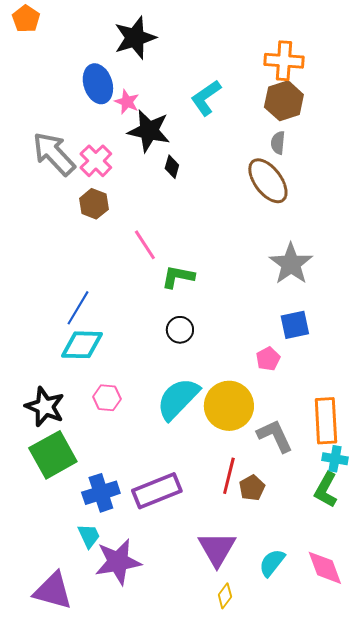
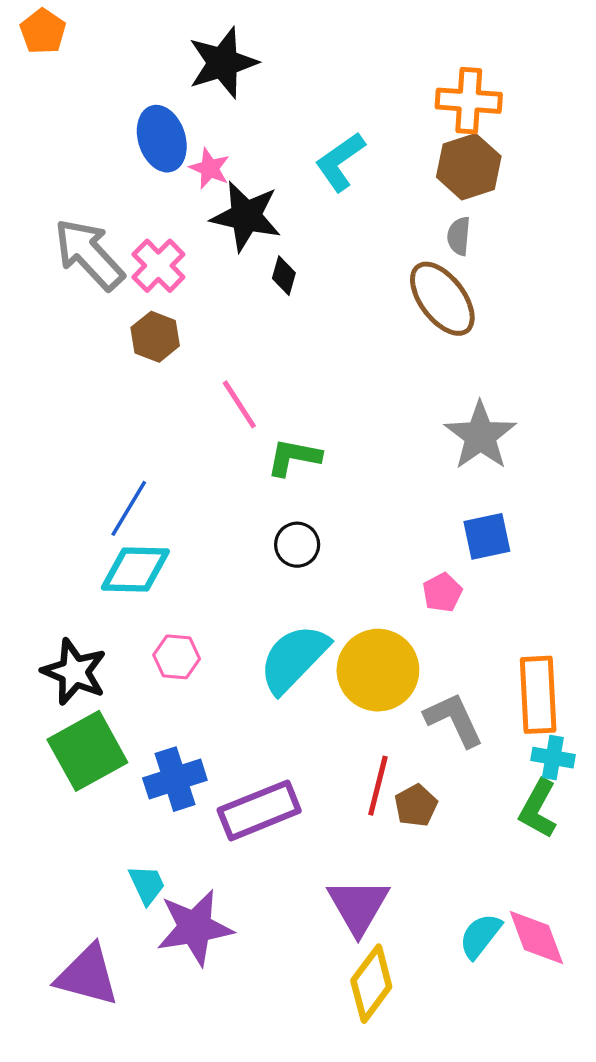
blue cross: (101, 493) -> (175, 779), moved
cyan semicircle: (272, 563) -> (480, 936), moved
yellow diamond: (225, 596) -> (371, 984), size x1.8

